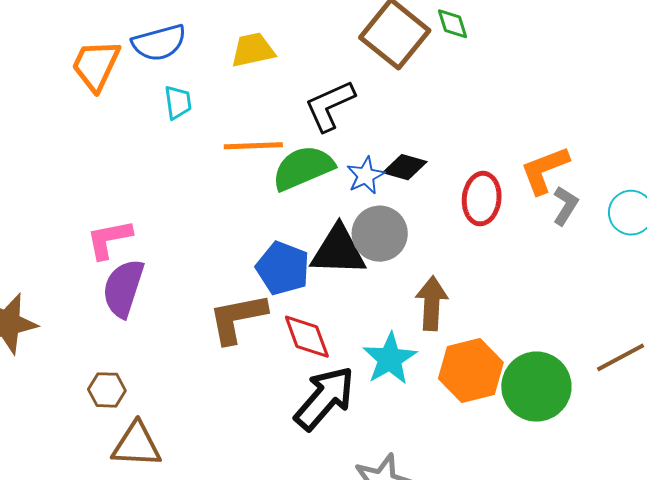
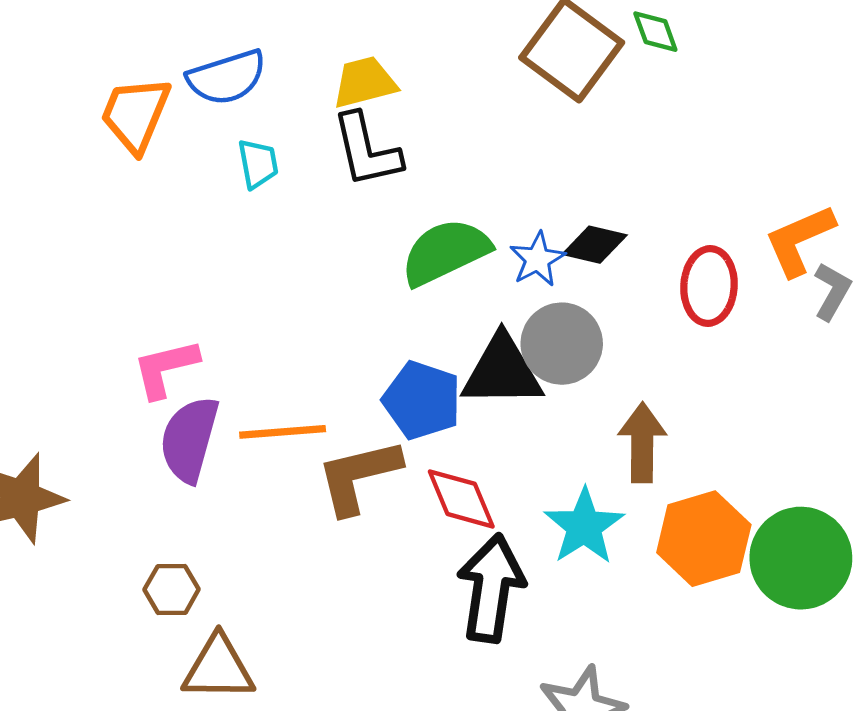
black L-shape: (330, 106) -> (367, 150), moved, turned -76
orange line: (253, 146) -> (283, 432), moved
black arrow: (325, 398) -> (491, 588), turned -30

